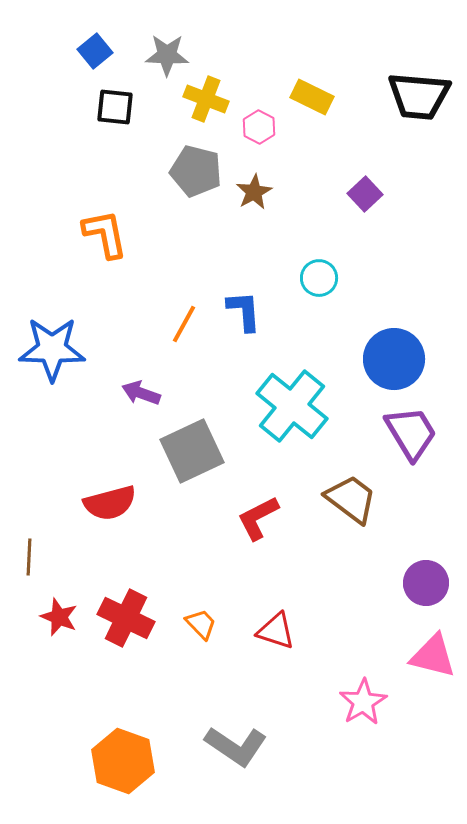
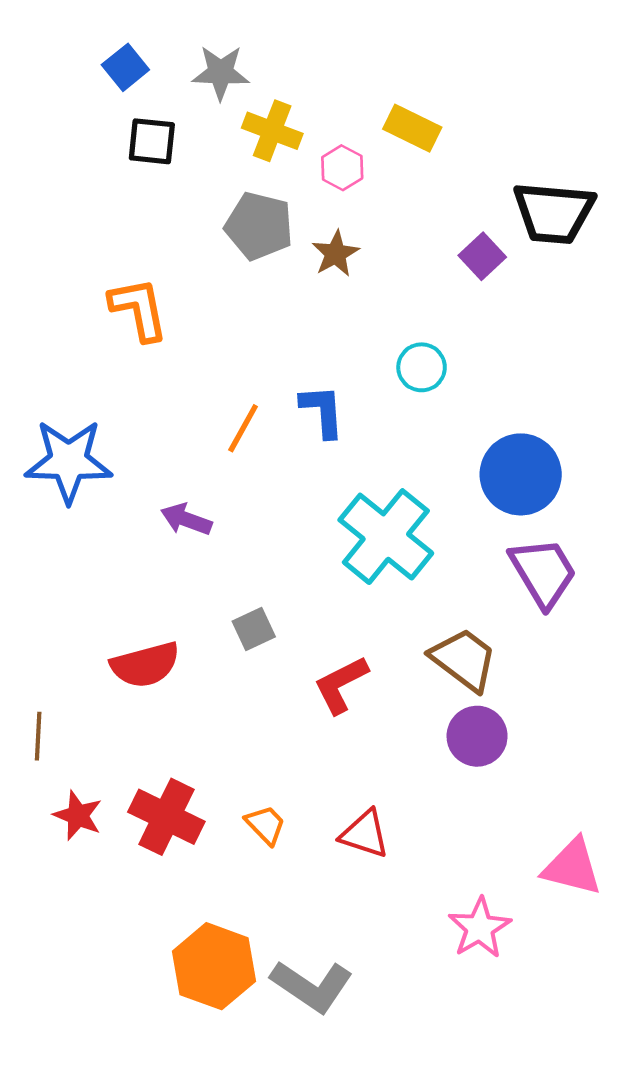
black trapezoid: (419, 96) -> (554, 213), moved
gray square: (192, 451) -> (254, 629), moved, size x0.5
purple circle: (426, 583) -> (477, 736), moved
orange hexagon: (123, 761) -> (214, 966), moved

